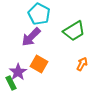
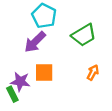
orange square: (39, 64) -> (44, 73), turned -30
purple star: (18, 72) -> (20, 82), turned -30

